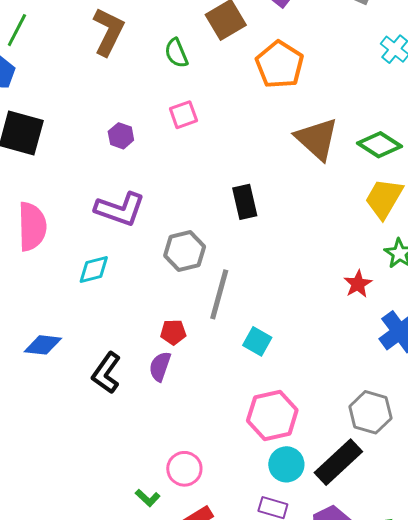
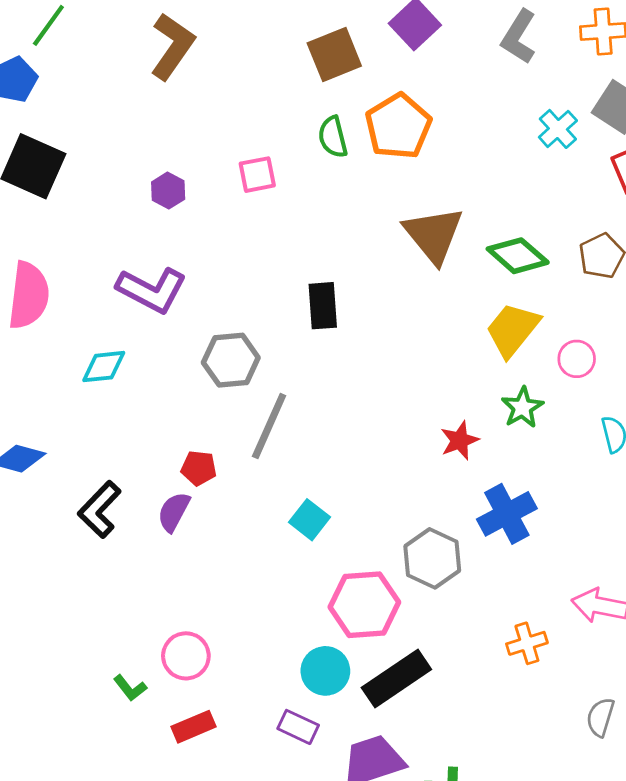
green semicircle: (176, 53) -> (333, 137), moved
cyan square: (257, 341) -> (310, 520), moved
gray hexagon: (370, 412) -> (432, 558), moved
pink hexagon: (272, 415) -> (364, 605), moved

